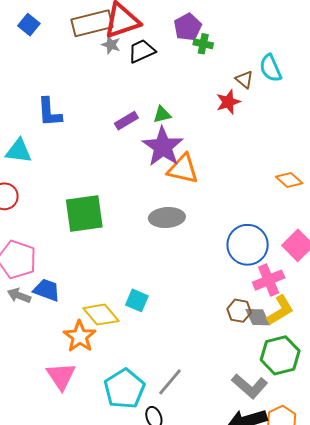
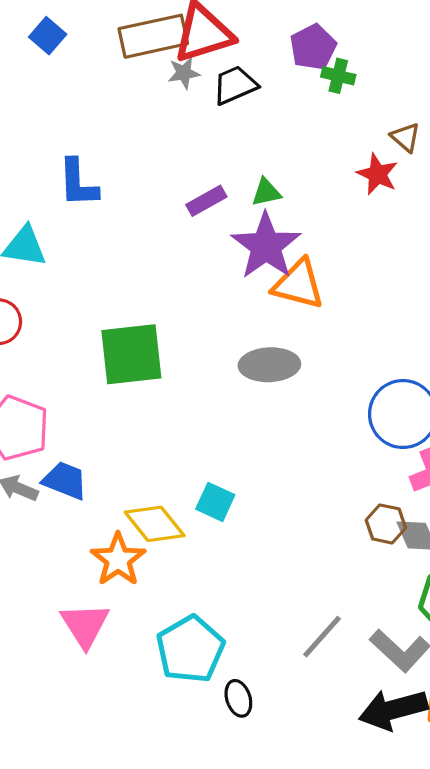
gray star: (111, 45) -> (184, 73), turned -30
red star: (228, 102) -> (377, 174), turned -30
gray line: (170, 382) -> (322, 637), moved

